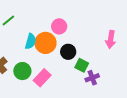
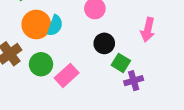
pink arrow: (111, 39) -> (148, 30), moved
orange circle: (46, 43) -> (36, 24), moved

